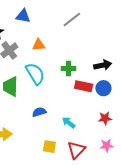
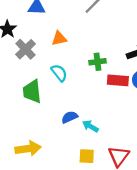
cyan semicircle: (35, 74) -> (59, 73), size x0.7
cyan arrow: (69, 123) -> (90, 126), moved

